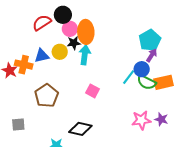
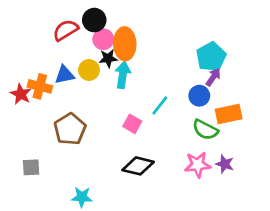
cyan line: (129, 77) -> (160, 106), moved
green semicircle: (147, 82) -> (205, 130), moved
black diamond: (80, 129) -> (138, 166), moved

